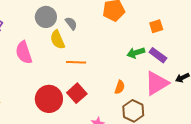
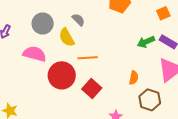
gray circle: (46, 17) -> (43, 24), moved
pink semicircle: (24, 52) -> (35, 54), turned 130
red circle: (49, 99) -> (62, 75), moved

